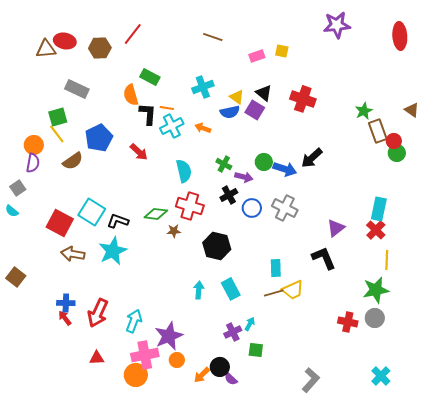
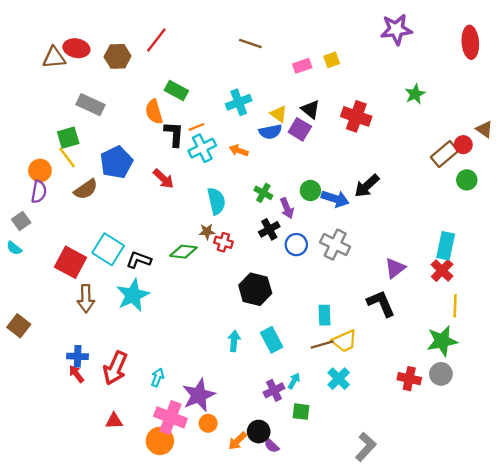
yellow square: (282, 51) -> (332, 60), turned -32
orange line: (167, 108) -> (196, 127), turned -32
green star: (364, 111) -> (415, 94), moved
brown rectangle: (378, 131) -> (444, 154), turned 70
red circle: (394, 141) -> (463, 145), moved
purple arrow: (244, 177) -> (287, 208), turned 54
red cross: (190, 206) -> (223, 242), size x0.6
brown star: (174, 231) -> (207, 232), moved
brown arrow: (73, 254) -> (86, 299), turned -100
cyan arrow: (134, 321) -> (158, 377), size x0.7
pink cross: (145, 355) -> (170, 417), turned 32
cyan cross: (381, 376) -> (339, 379), moved

